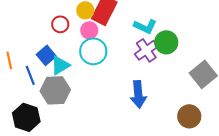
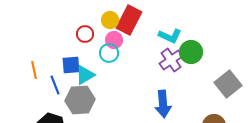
cyan circle: (93, 51) -> (109, 53), moved, size x0.7
blue square: (46, 55) -> (71, 65), turned 36

